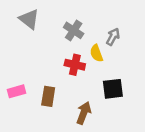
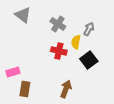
yellow semicircle: (96, 53) -> (76, 42), turned 32
black square: (113, 89) -> (89, 60), moved, turned -30
brown rectangle: (48, 96) -> (25, 89), moved

